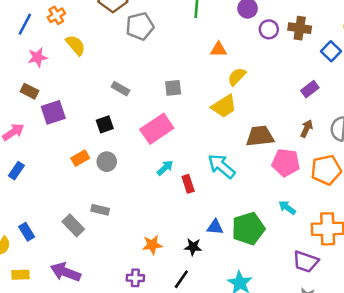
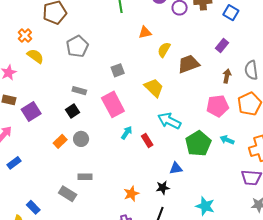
orange cross: (56, 15) -> (25, 36), moved
gray pentagon: (140, 26) -> (77, 46), moved
gray rectangle: (121, 89) -> (79, 91), moved
yellow trapezoid: (224, 106) -> (154, 88), moved, turned -90
pink rectangle: (157, 129) -> (113, 104), turned -70
brown trapezoid: (260, 136) -> (189, 64), moved
blue rectangle: (16, 171) -> (14, 163), turned 32
green pentagon: (248, 229) -> (198, 143), moved

